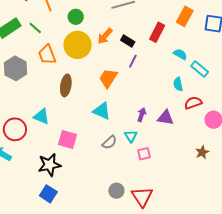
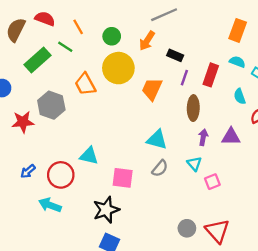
orange rectangle: (185, 16) -> (238, 30), moved
green line: (35, 28) -> (65, 47), moved
red rectangle: (157, 32) -> (211, 75), moved
orange arrow: (105, 36) -> (147, 41), moved
orange trapezoid: (108, 78) -> (152, 89), moved
brown ellipse: (66, 85) -> (193, 108), moved
gray semicircle: (109, 142) -> (160, 168), moved

